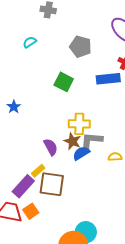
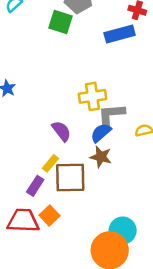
green square: (64, 82) -> (61, 22), moved
brown star: (72, 141) -> (101, 157), moved
purple rectangle: (23, 186) -> (35, 186), size x0.7

